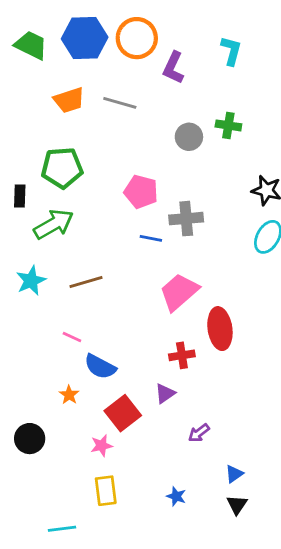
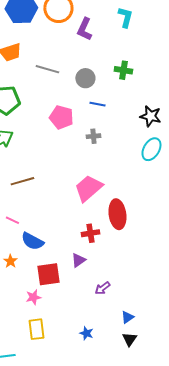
gray line: (120, 103) -> (47, 69), moved
gray circle: (189, 137) -> (85, 78), moved
gray cross: (186, 219) -> (93, 136), size x0.6
blue line: (151, 238) -> (97, 104), moved
red square: (123, 413) -> (48, 274), turned 30

